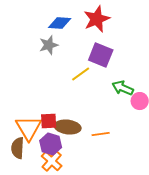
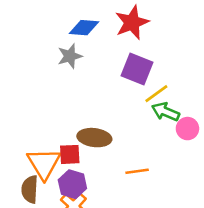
yellow line: (81, 74) -> (156, 94), moved
brown ellipse: (68, 127) -> (94, 138), moved

